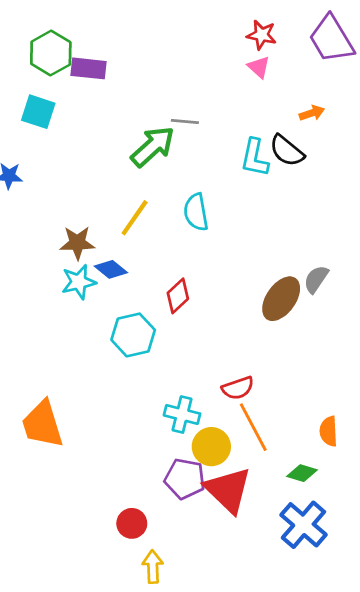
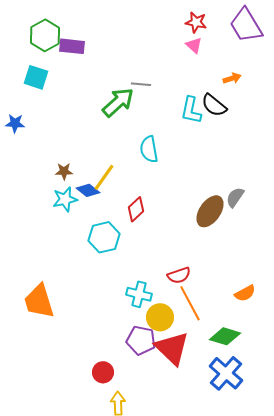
yellow line: (135, 218) -> (104, 177), moved
brown star: (77, 243) -> (64, 171), size x0.7
orange semicircle: (329, 431) -> (245, 293), moved, turned -115
green diamond: (302, 473) -> (225, 336), size x1.4

